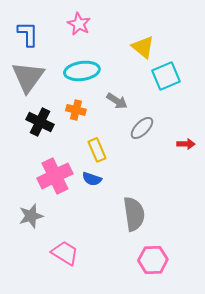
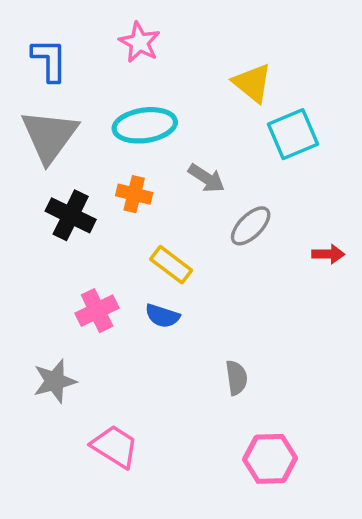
yellow rectangle: (97, 150) -> (171, 265), turned -30
pink cross: (55, 176) -> (97, 311), size x0.7
gray semicircle: (134, 214) -> (236, 378), size x0.6

